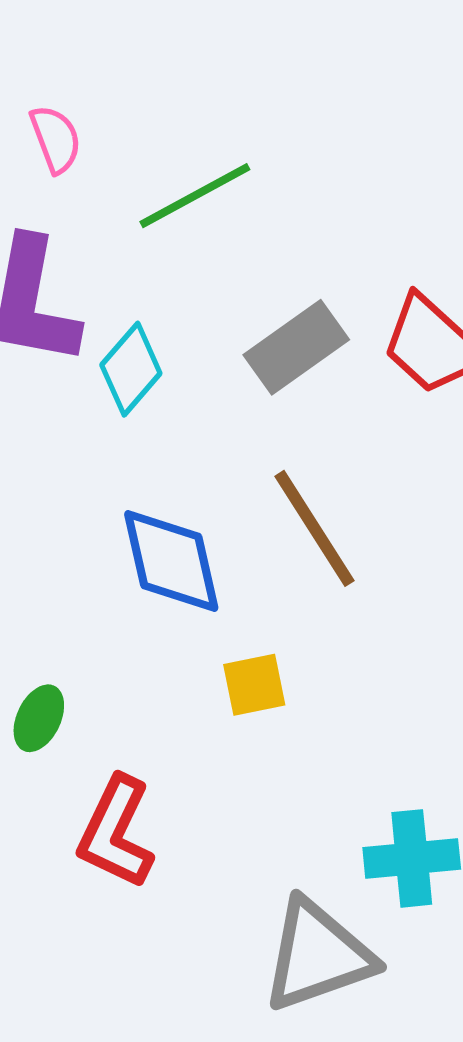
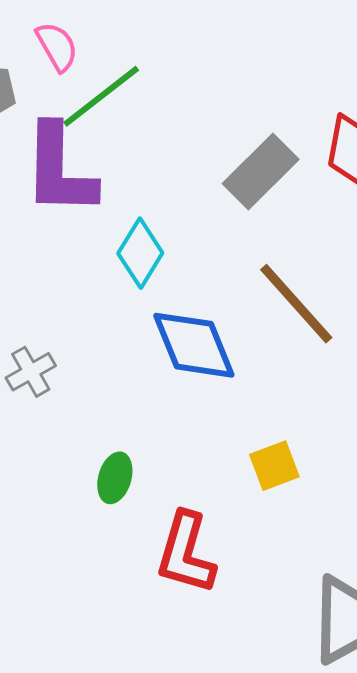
green line: (195, 196) -> (101, 96), moved
cyan diamond: (131, 369) -> (140, 253), moved
yellow square: (254, 685) -> (274, 466), moved

